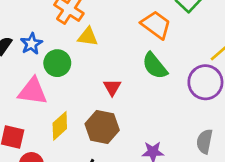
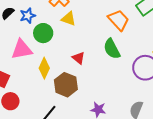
red triangle: (112, 87) -> (79, 58), turned -32
pink triangle: (33, 91) -> (22, 49), turned -30
yellow diamond: (60, 126) -> (44, 68), moved, turned -35

